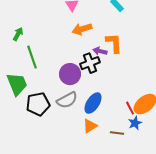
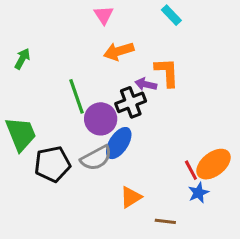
green line: (32, 57) -> (77, 96), moved
blue ellipse: (93, 103) -> (119, 143), moved
brown line: (117, 133) -> (165, 221), moved

